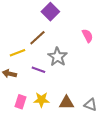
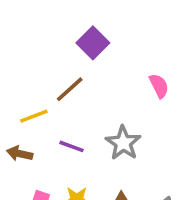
gray star: (57, 57) -> (123, 143), moved

